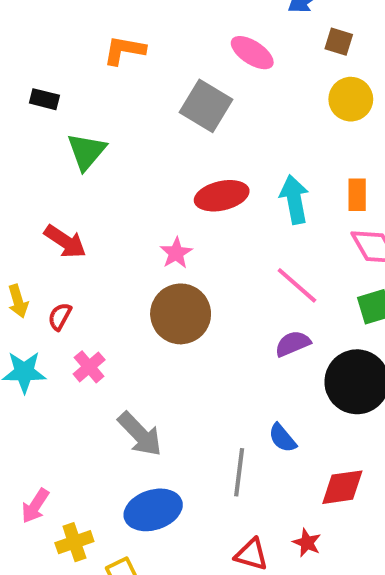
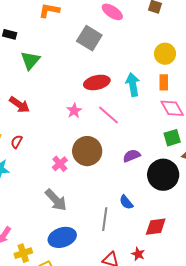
yellow circle: (351, 99) -> (165, 54), moved
pink line: (297, 285) -> (108, 115), moved
brown circle: (181, 314) -> (87, 151), moved
pink cross: (89, 367) -> (60, 164), moved

